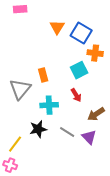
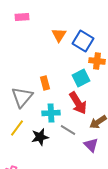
red arrow: (76, 95) -> (78, 103), size x1.6
gray line: (67, 132) -> (68, 130), moved
yellow line: (15, 144) -> (17, 128), moved

